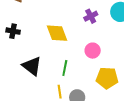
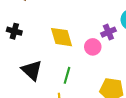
purple cross: (91, 16) -> (108, 32), moved
pink circle: (93, 51) -> (93, 47), moved

